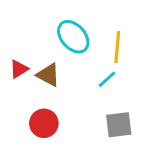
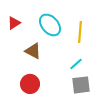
red triangle: (19, 69) -> (14, 23), moved
cyan line: (107, 79) -> (76, 64), moved

